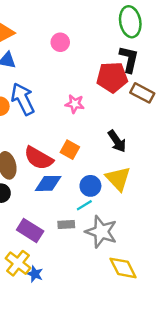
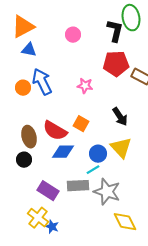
black L-shape: (129, 59) -> (115, 31), moved
gray rectangle: (66, 225) -> (78, 186), size x1.5

